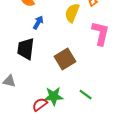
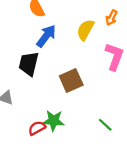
blue arrow: (38, 23) -> (46, 36), size x1.5
green line: (86, 95) -> (105, 125), moved

